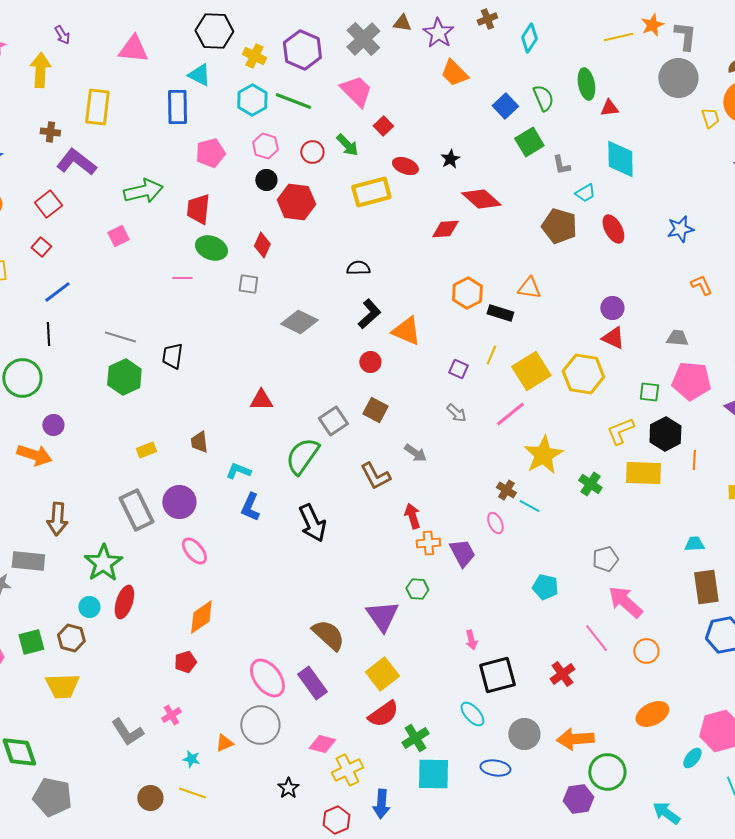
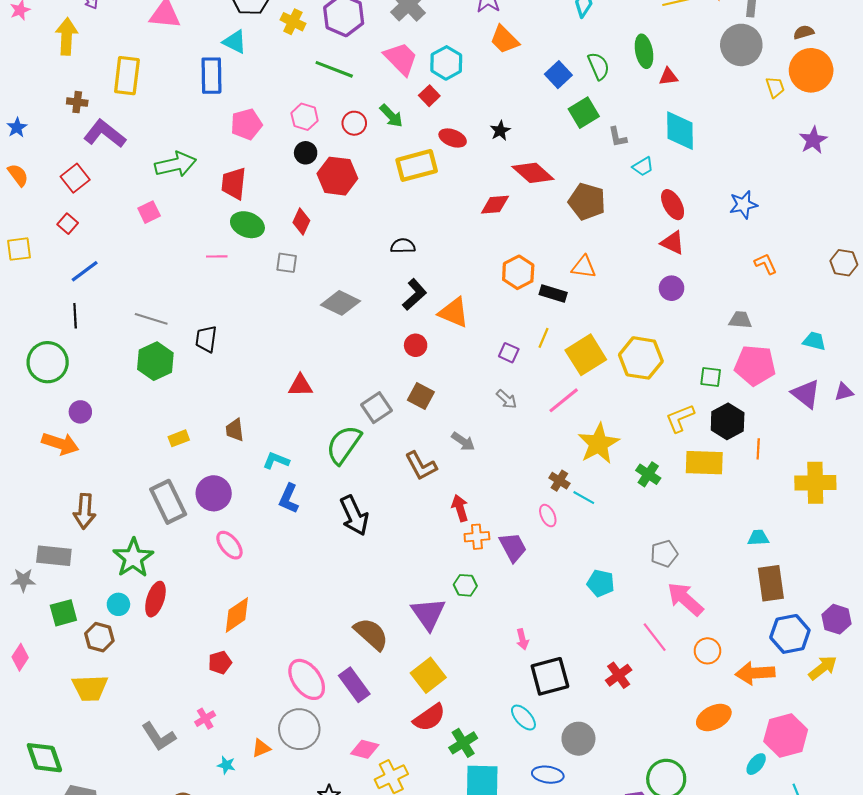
cyan hexagon: (252, 100) -> (446, 63), moved
brown pentagon: (559, 226) -> (587, 201), moved
red triangle: (613, 338) -> (673, 243), moved
green square: (31, 642) -> (63, 613), moved
orange arrow: (575, 739) -> (755, 673), moved

